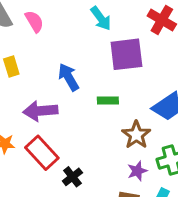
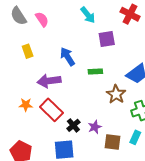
purple square: (126, 54) -> (107, 39), size x0.7
purple star: (137, 171) -> (95, 127), moved

